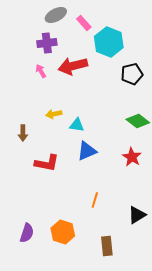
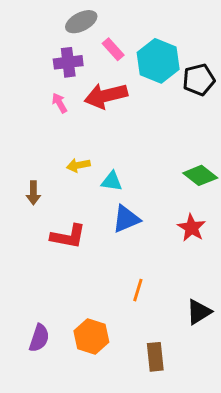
pink rectangle: (84, 23) -> (113, 49), moved
black pentagon: (132, 74) -> (199, 80), moved

